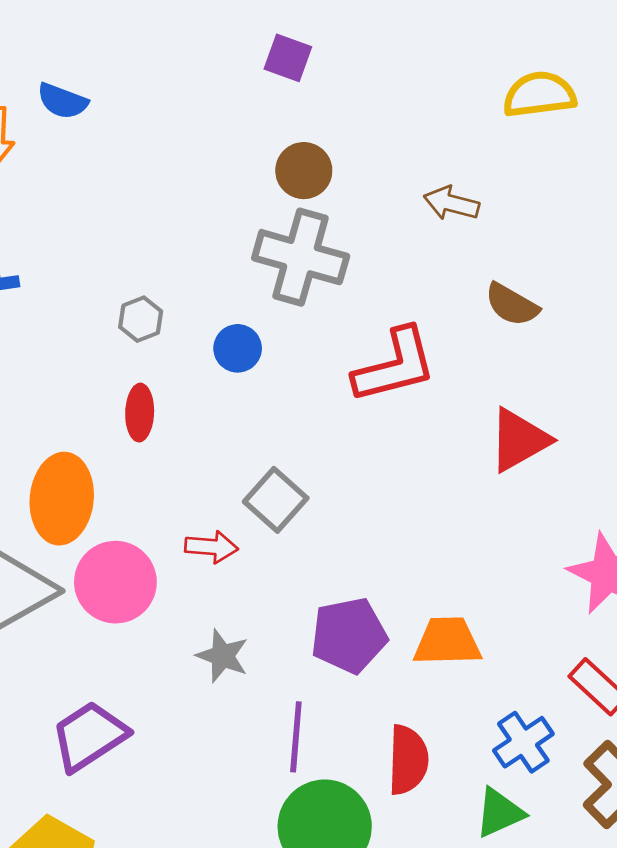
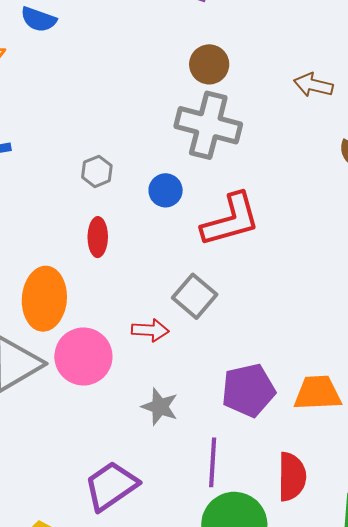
red L-shape: (395, 366) -> (231, 220), moved
purple trapezoid: (89, 736) -> (111, 486), moved

